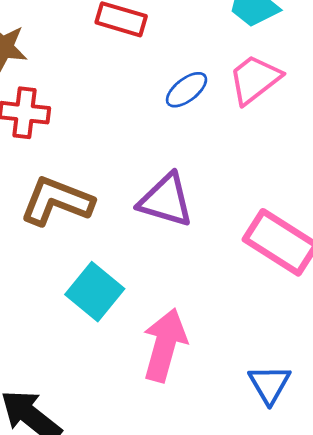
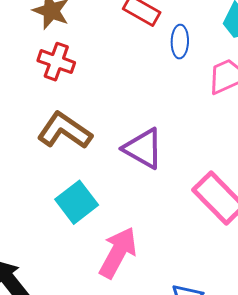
blue ellipse: (187, 90) -> (180, 42), moved, turned -64

